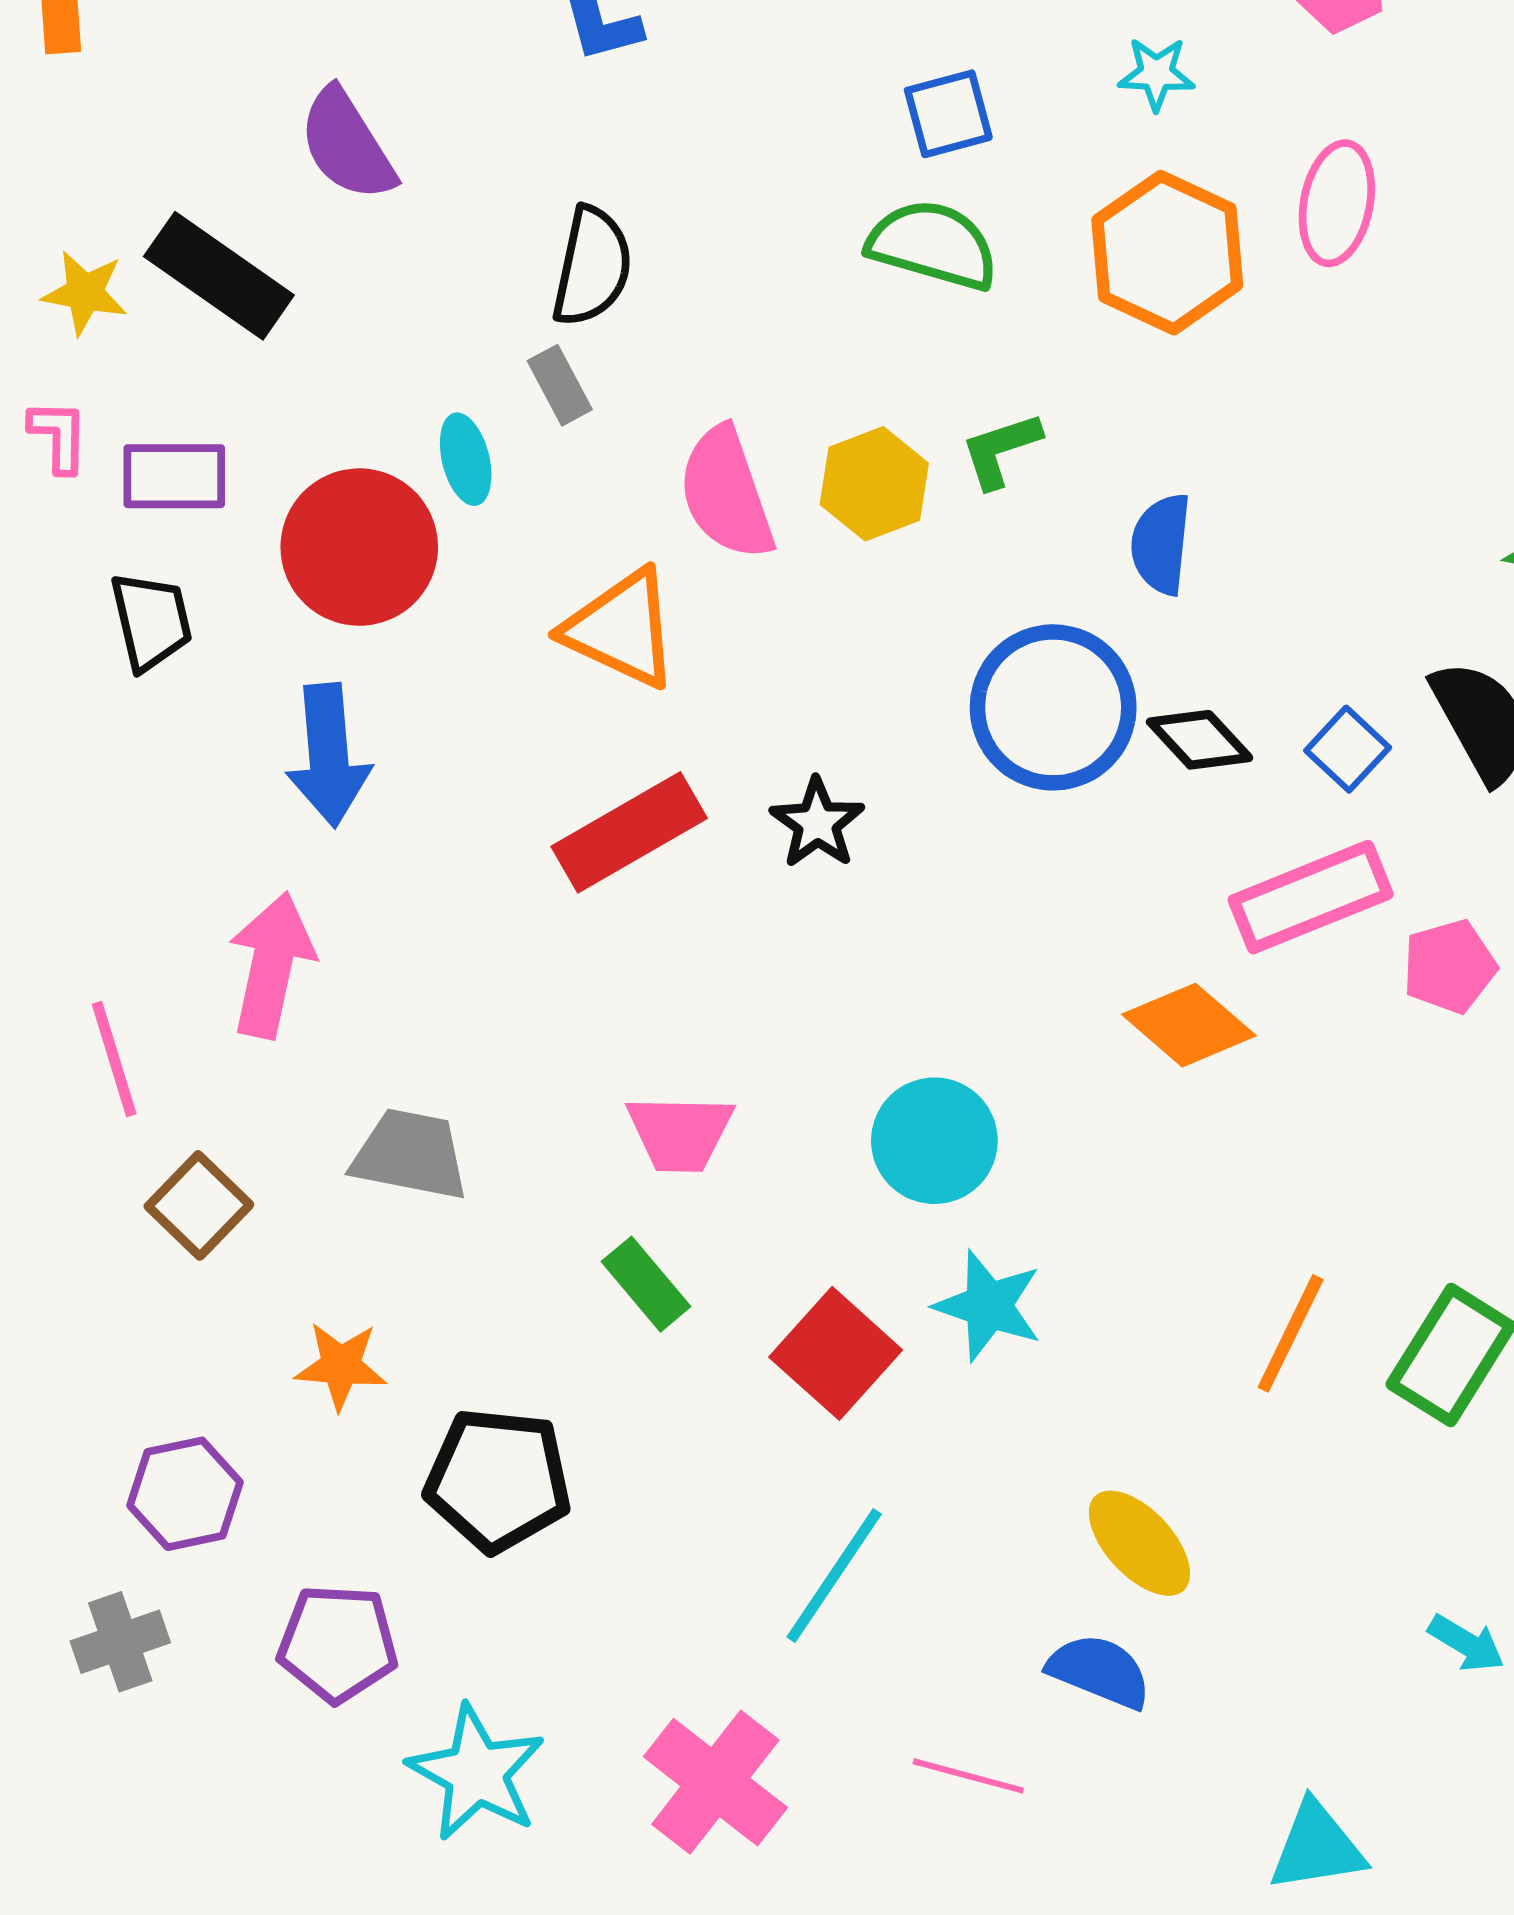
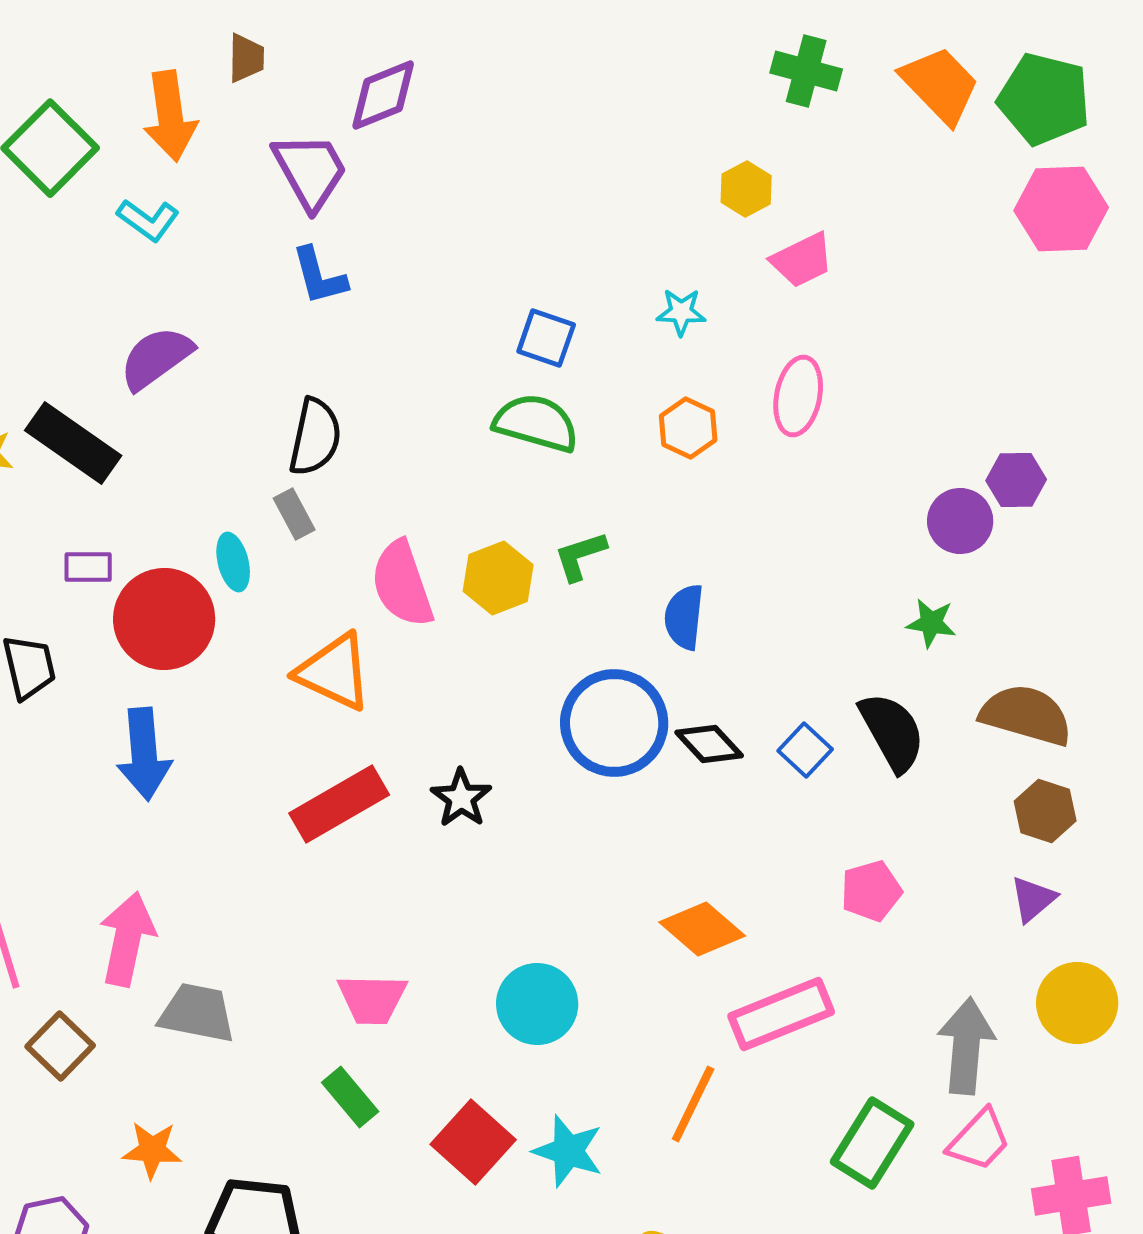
blue square: (948, 114) -> (546, 338), turned 34
purple semicircle: (347, 145) -> (156, 358), turned 86
orange hexagon: (1167, 253) -> (688, 428), size x0.6
purple rectangle: (174, 476) -> (88, 567), moved, size x0.7
pink rectangle: (1311, 897) -> (781, 1014), moved
pink arrow: (271, 965) -> (127, 939), moved
cyan star: (988, 1306) -> (568, 1151), moved
orange line: (1291, 1333) -> (693, 1104), moved

